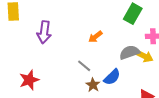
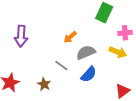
gray semicircle: (129, 52) -> (86, 52), moved
brown star: (93, 85) -> (44, 84), moved

